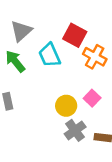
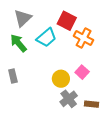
cyan trapezoid: (50, 55) -> (46, 38), turned -105

